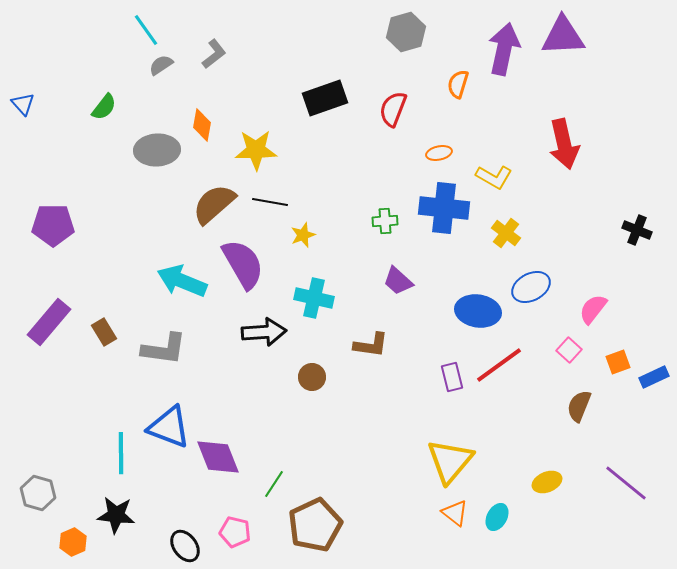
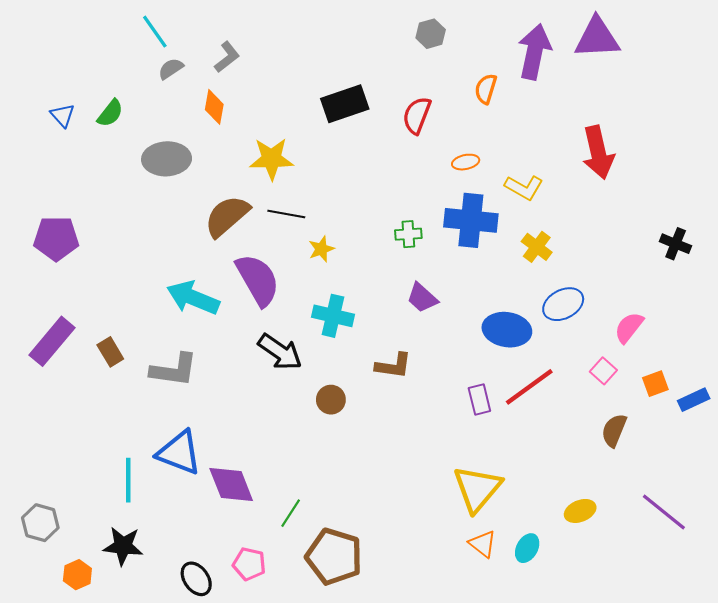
gray hexagon: (406, 32) -> (431, 34), size x0.7
blue triangle: (23, 104) -> (63, 115), moved
orange diamond: (202, 125) -> (214, 107), moved
black arrow: (264, 332) -> (280, 352), turned 39
brown pentagon: (315, 525) -> (334, 557), turned -30

